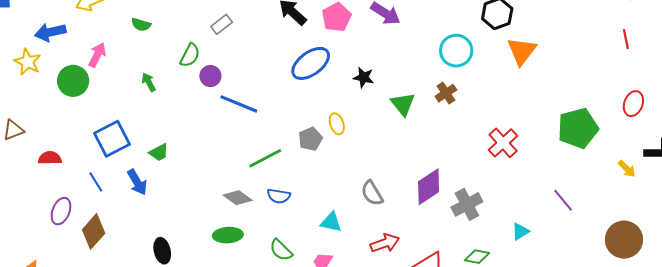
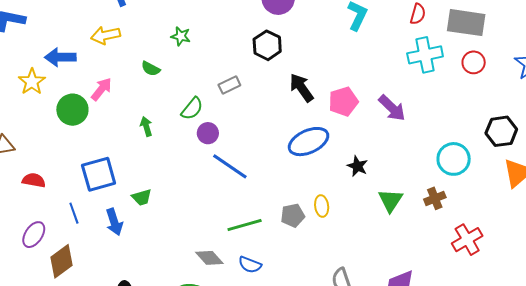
red cross: (503, 143) -> (467, 240), moved

